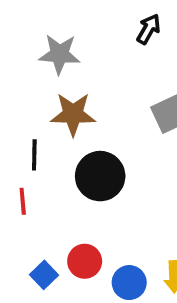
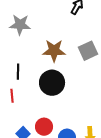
gray star: (59, 54) -> (20, 25), moved
brown star: (73, 114) -> (54, 51), moved

